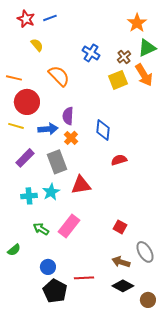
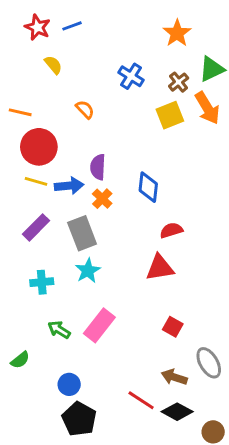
orange star: (137, 23) -> (177, 33), moved
orange semicircle: (59, 76) -> (85, 109), size x0.6
yellow line: (16, 126) -> (36, 181), moved
red triangle: (81, 185) -> (160, 268), moved
cyan star: (51, 192) -> (88, 271), moved
red line: (84, 278) -> (141, 400), moved, turned 36

